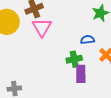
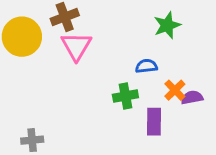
purple rectangle: (81, 74) -> (154, 122), moved

